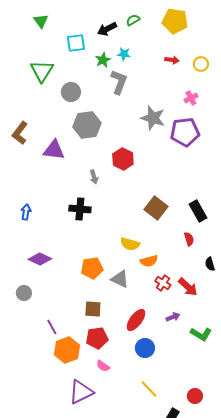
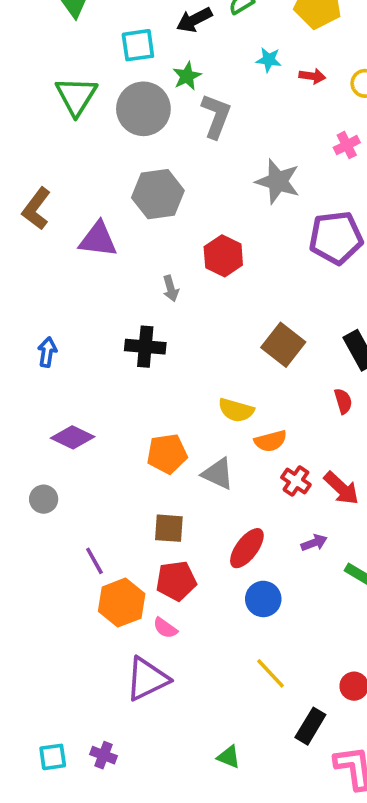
cyan star: (124, 54) -> (269, 60), moved
gray circle: (71, 92) -> (143, 109), moved, size x1.5
purple pentagon: (185, 132) -> (336, 238), moved
pink semicircle: (103, 366) -> (165, 628), moved

